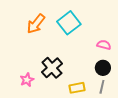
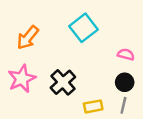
orange arrow: (36, 24) -> (28, 38), moved
pink star: (27, 80) -> (22, 79), moved, size x1.6

